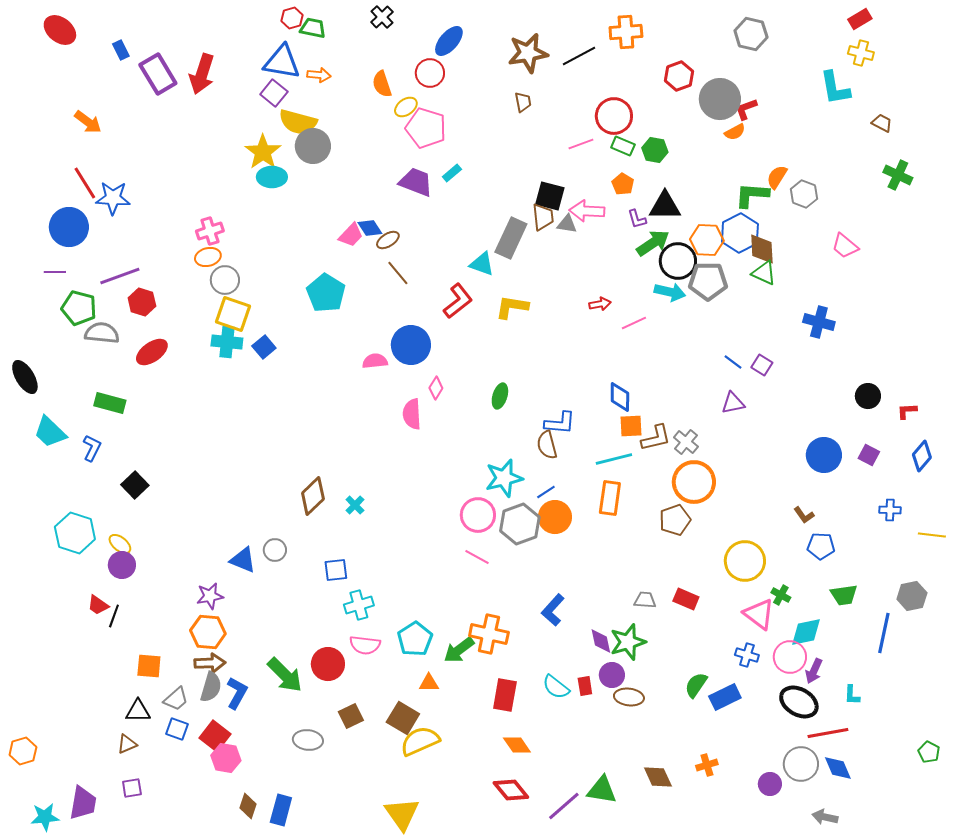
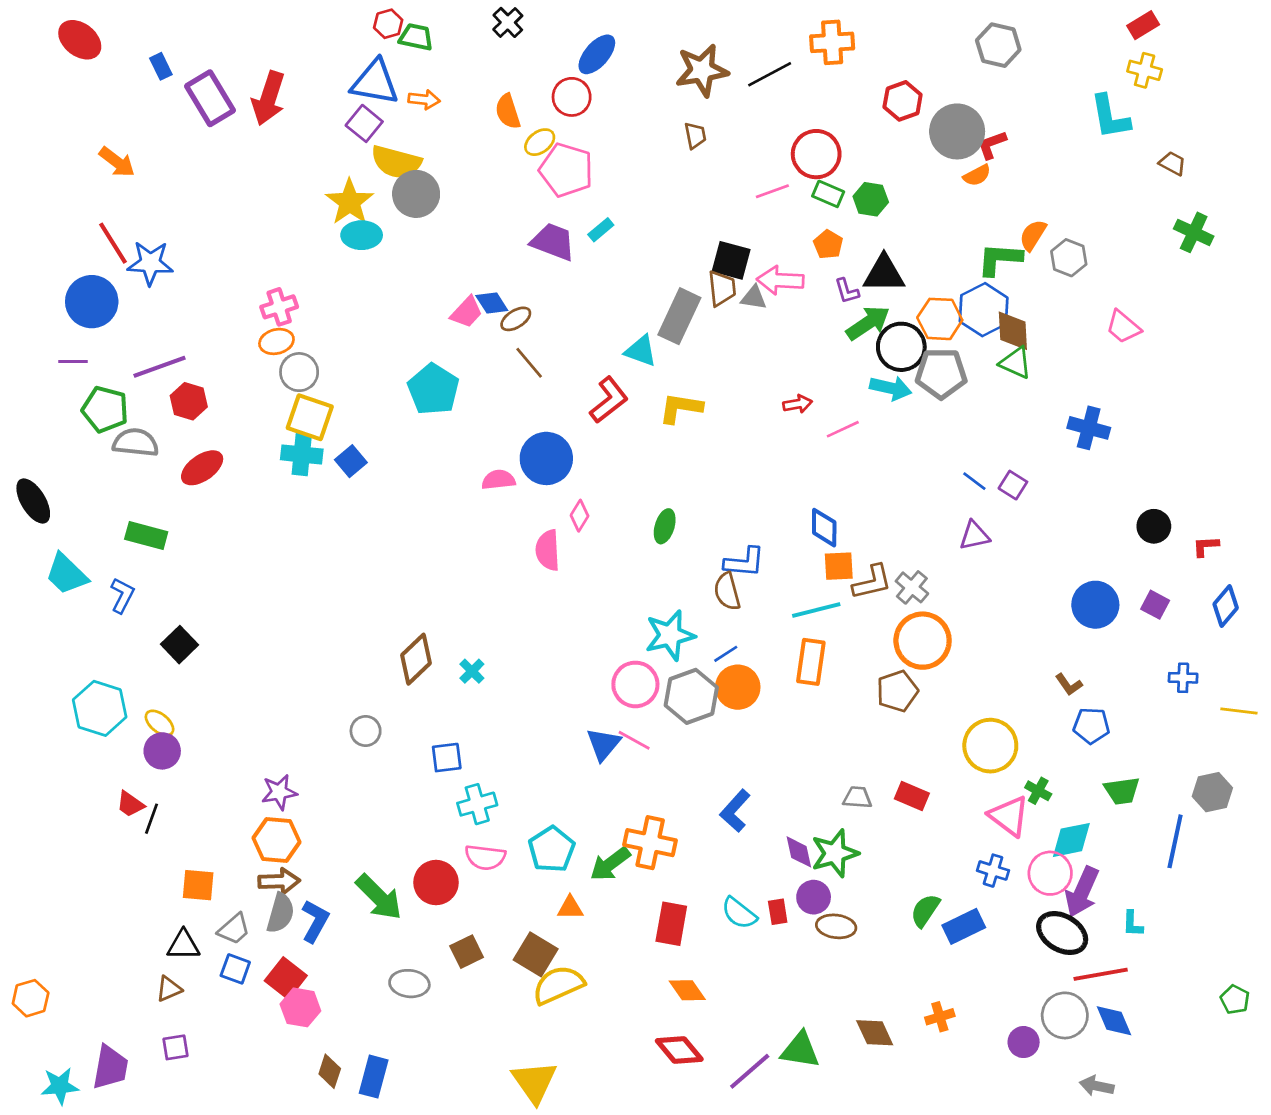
blue triangle: (243, 560) -> (604, 744), moved, turned 48
purple arrow: (814, 671) -> (1082, 892), size x1.5

